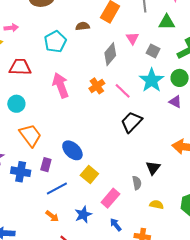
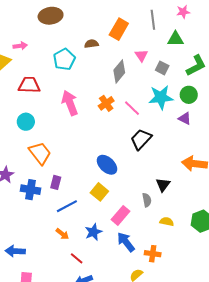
cyan star: (152, 80) -> (161, 97), turned 30
blue ellipse: (72, 150) -> (107, 165), moved
blue arrow: (116, 225) -> (126, 242), size x1.5

